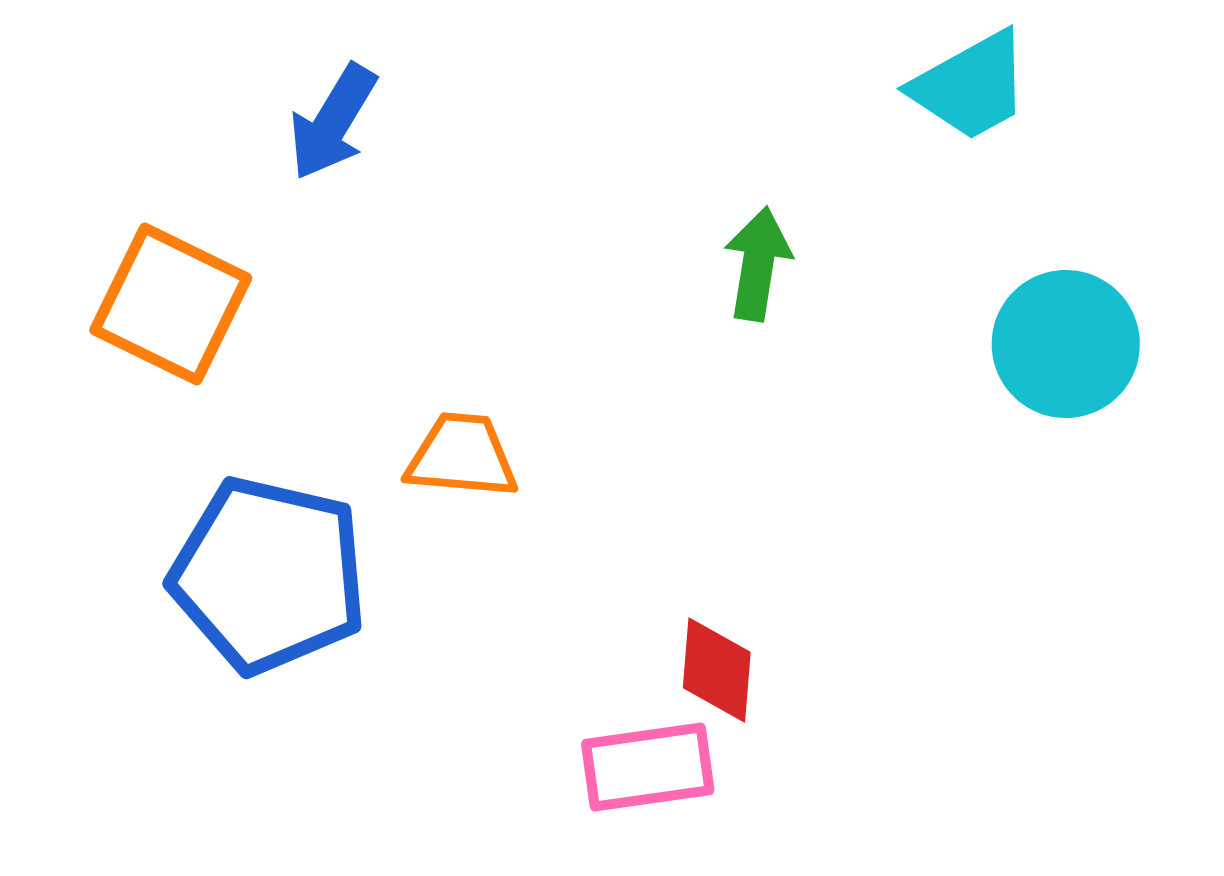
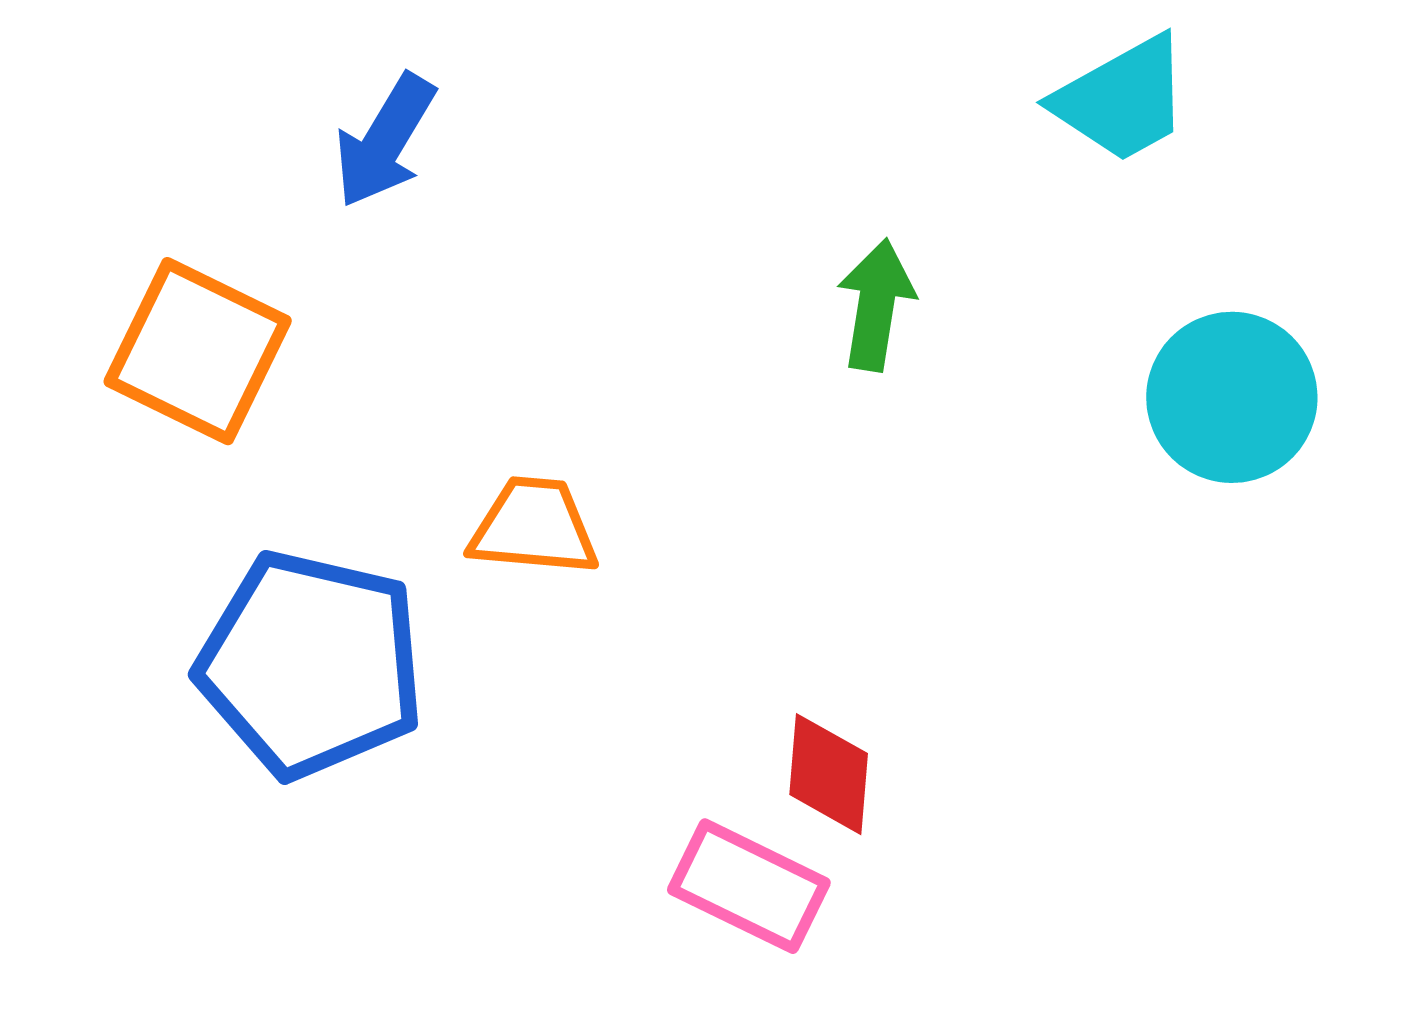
pink rectangle: (648, 767) -> (749, 886), turned 34

